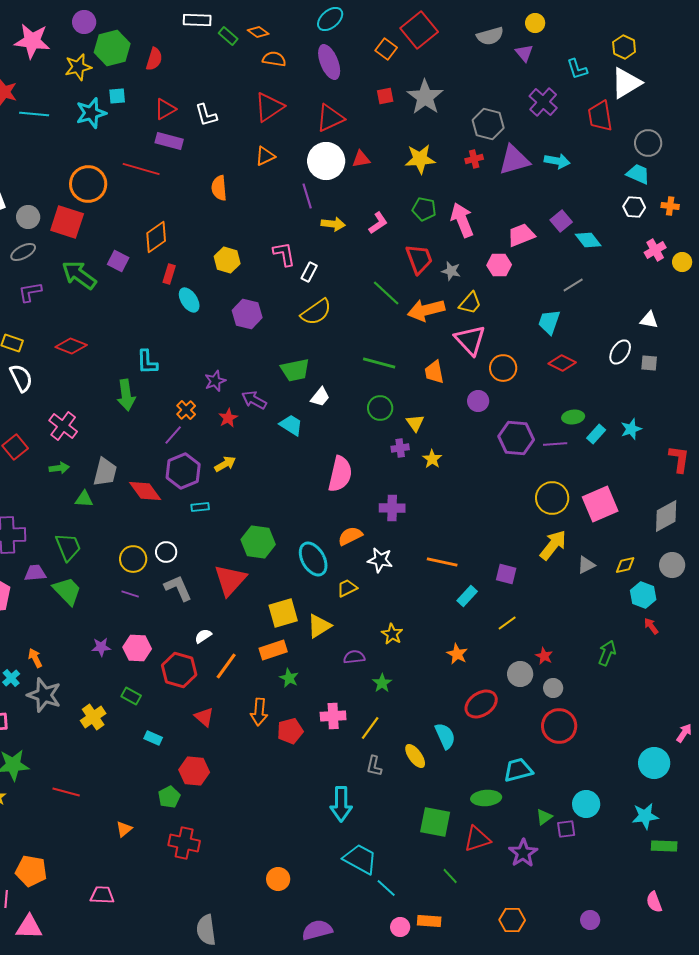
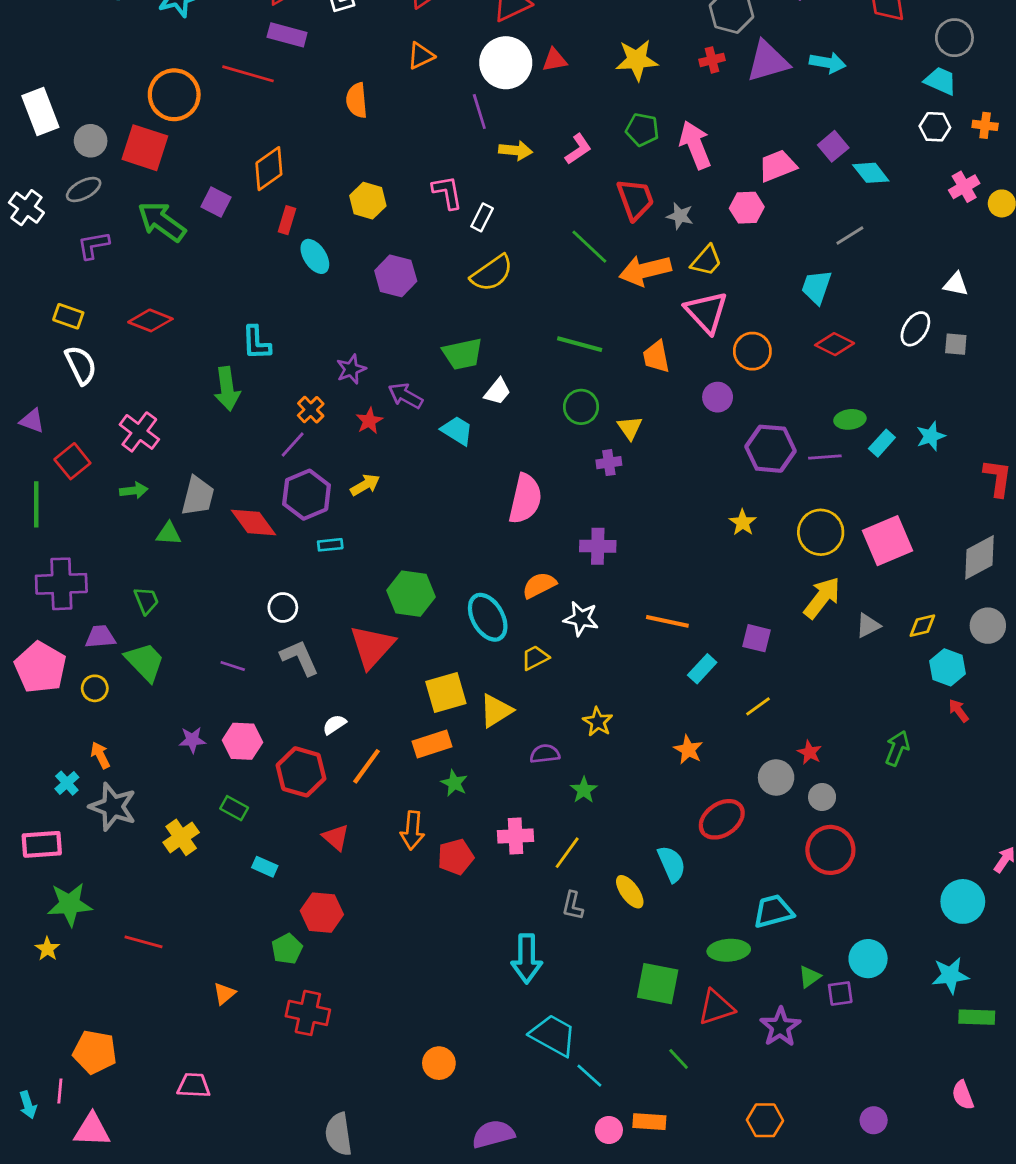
yellow star: (432, 459) -> (743, 523), moved
green trapezoid: (68, 547) -> (146, 601), size x0.7
yellow circle: (133, 559) -> (95, 688), moved, size x0.7

